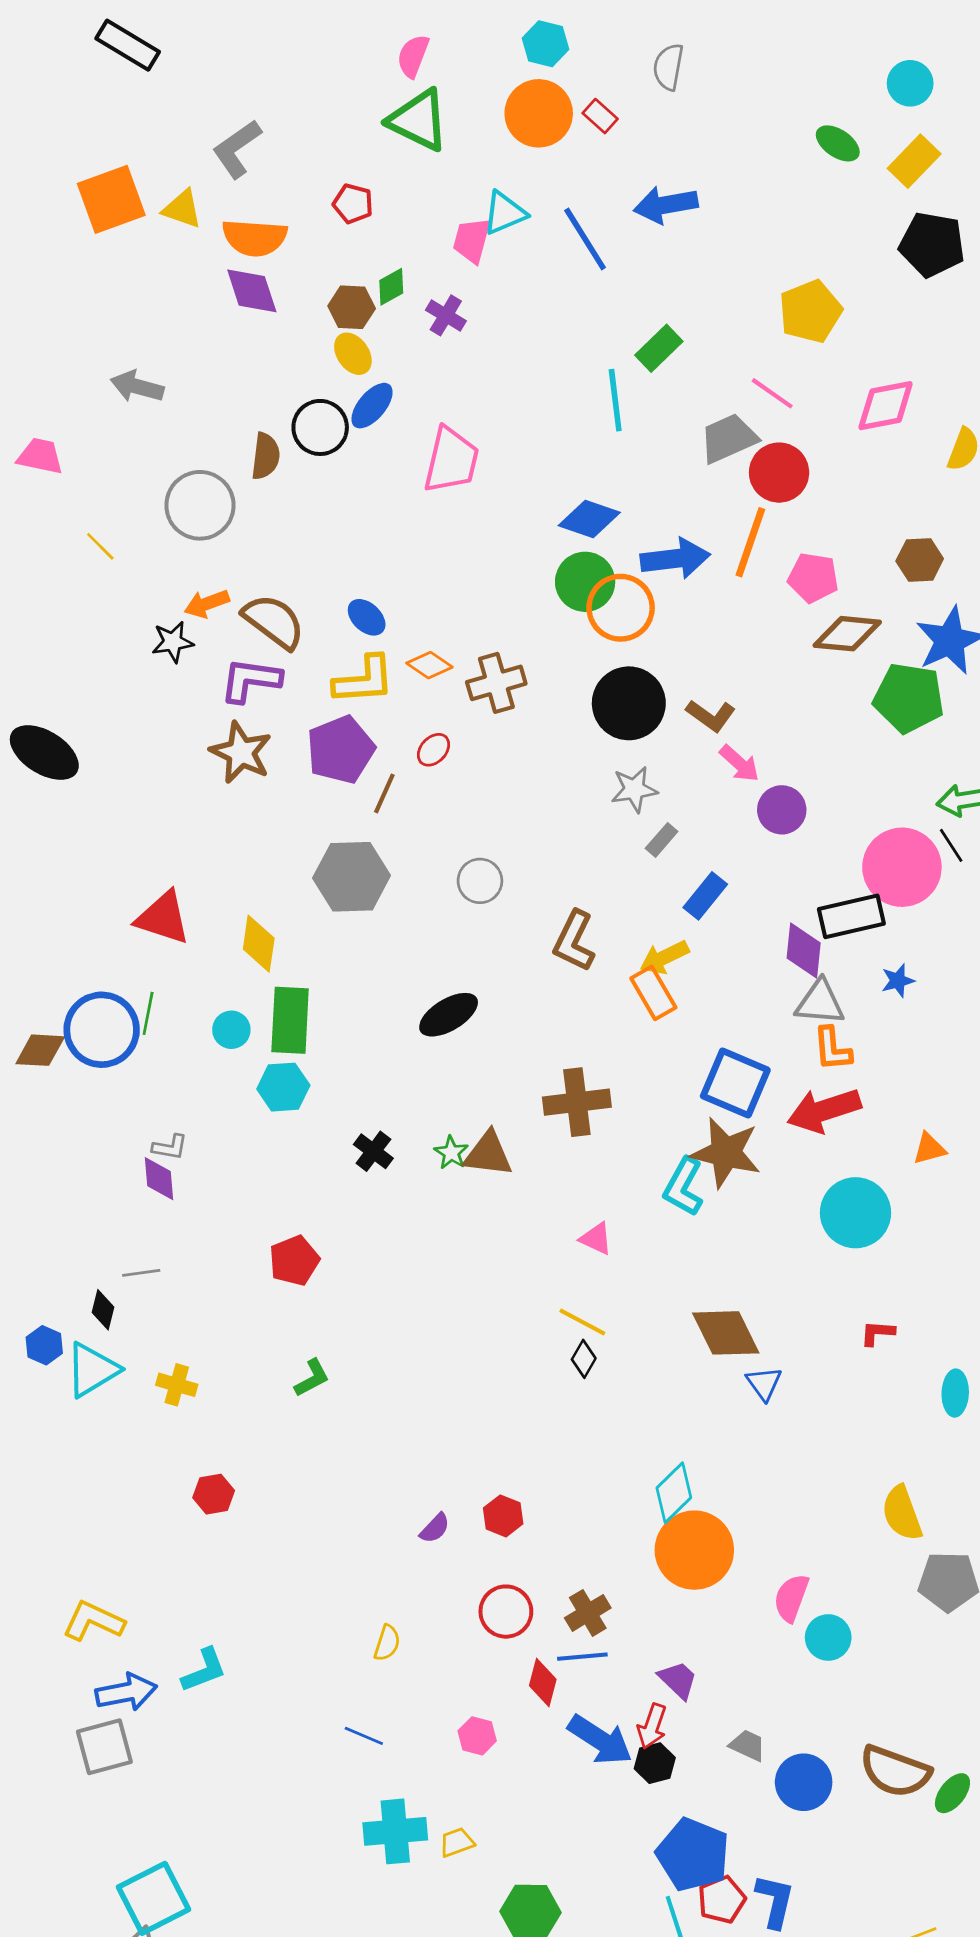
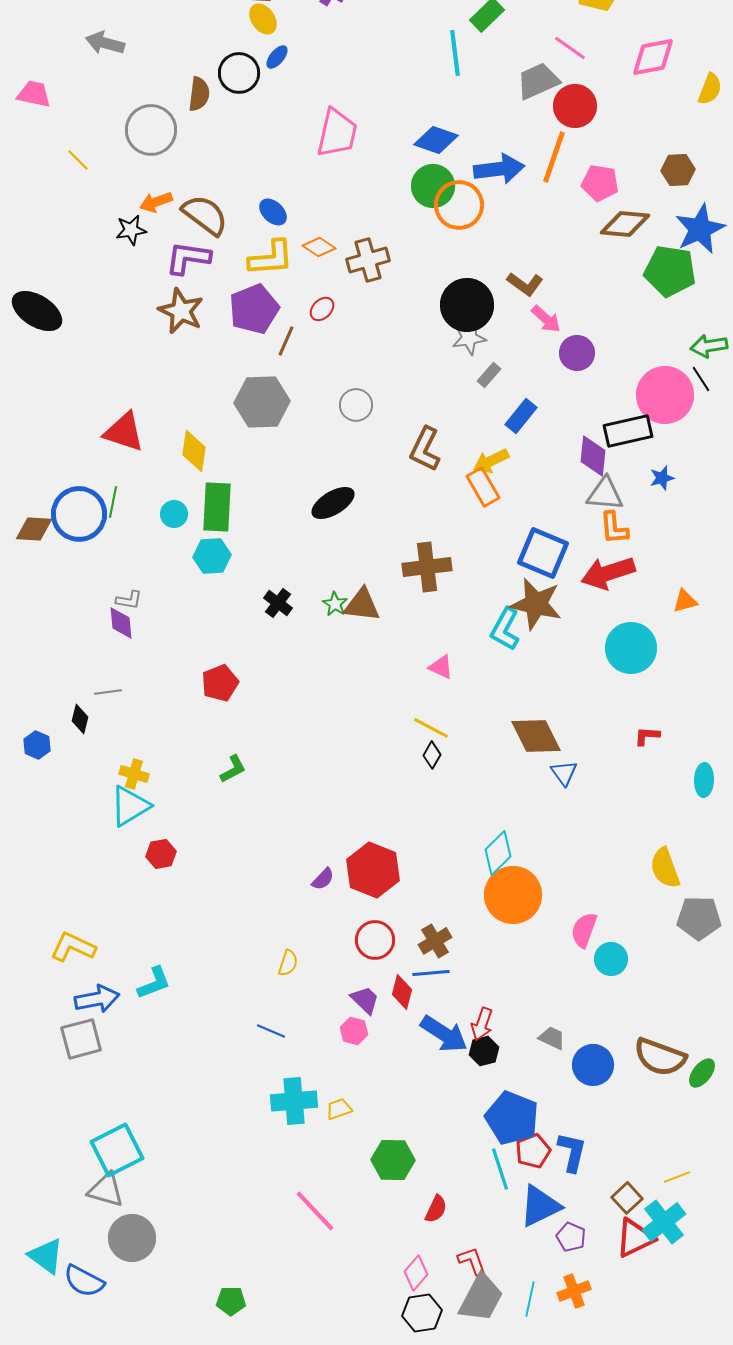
blue ellipse: (372, 406) -> (277, 57), size x0.7
pink trapezoid: (451, 460) -> (337, 133), moved
black circle: (629, 703) -> (467, 305), moved
cyan triangle: (92, 1370) -> (130, 806), moved
red hexagon: (503, 1516) -> (373, 870), size x1.8
purple trapezoid: (678, 1680) -> (365, 1000), moved

